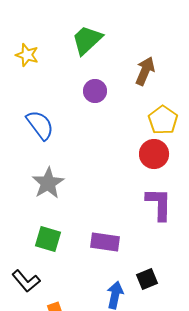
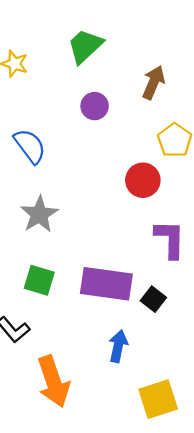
red circle: (154, 154) -> (143, 180), moved
purple rectangle: (105, 242) -> (106, 284), size x1.5
black square: (147, 279) -> (153, 299), moved, turned -30

